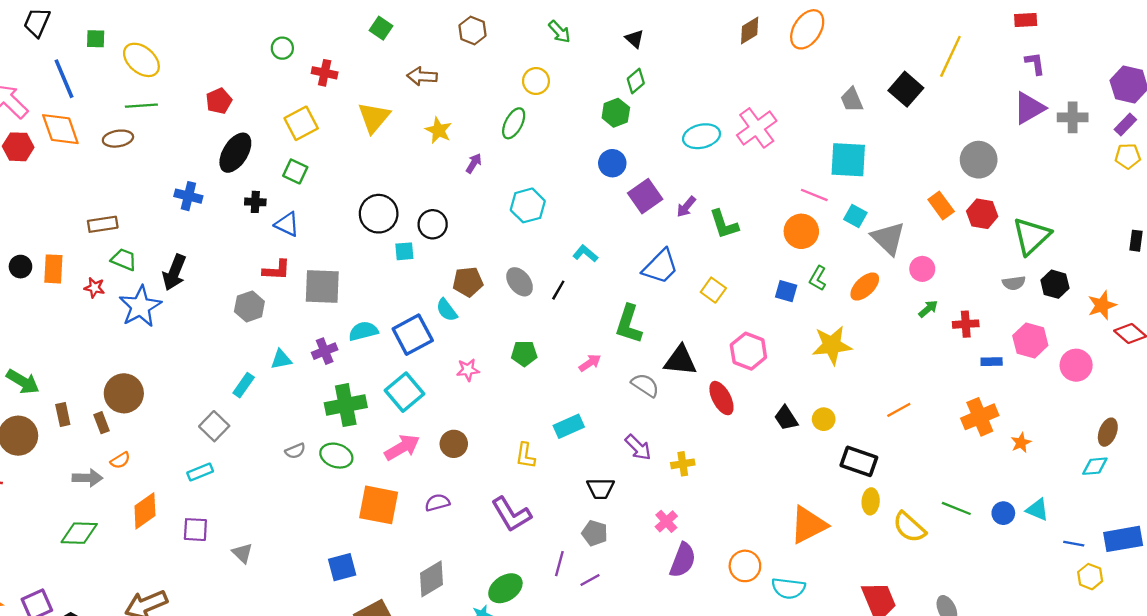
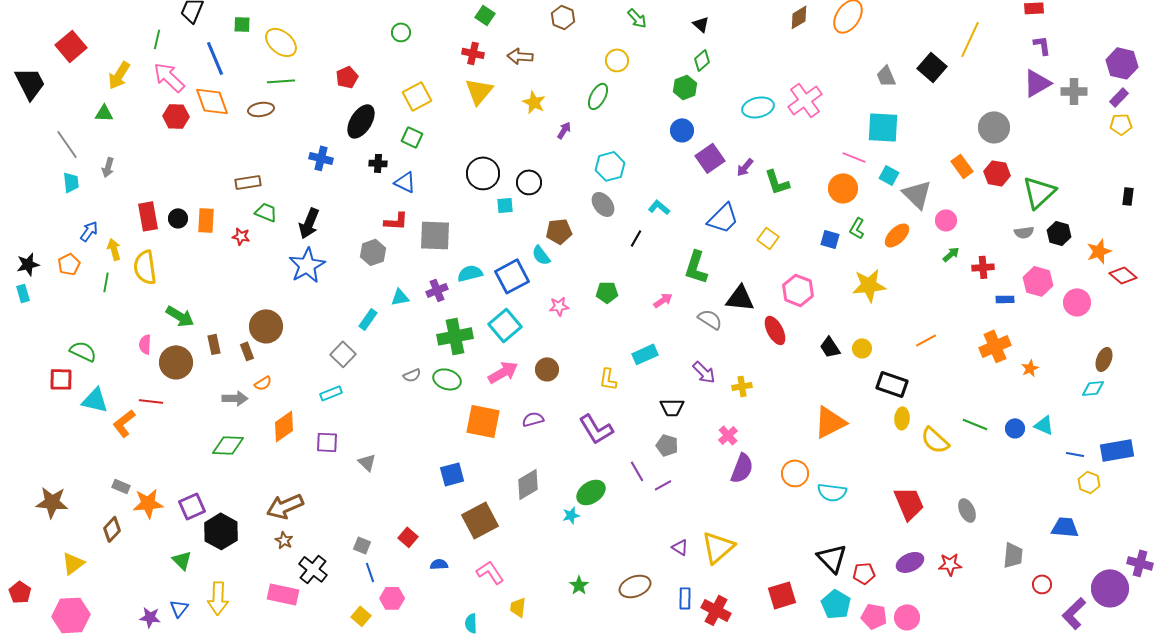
red cross: (325, 73) -> (473, 53), moved
gray ellipse: (520, 282) -> (603, 204), moved
blue star: (140, 306) -> (307, 265), moved
orange triangle: (808, 525) -> (830, 422), moved
purple line: (559, 564) -> (637, 471), turned -45

